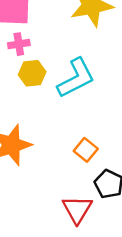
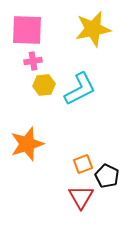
orange square: (86, 150) -> (83, 164), moved, turned 30

